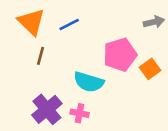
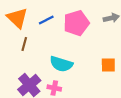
pink pentagon: (120, 55) -> (76, 23), moved
orange square: (150, 69) -> (108, 65), moved, turned 35

